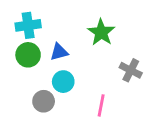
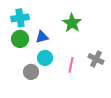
gray cross: (131, 70) -> (96, 59), moved
pink line: (101, 105) -> (71, 65), moved

